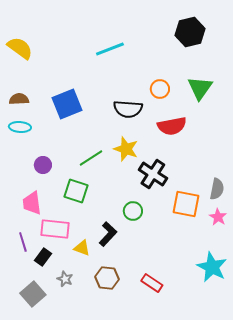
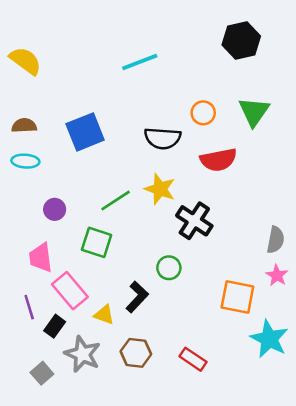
orange square: (186, 204) -> (237, 297), moved
pink rectangle: (55, 229) -> (70, 291), turned 44
gray star: (65, 279) -> (83, 354), size x1.8
gray square: (33, 294) -> (42, 373), size x0.7

